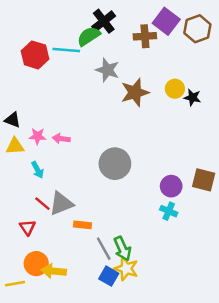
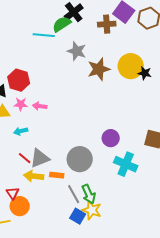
red hexagon: (35, 55) -> (19, 80), moved
yellow circle: (175, 89) -> (131, 66), size x1.6
gray circle: (115, 164) -> (80, 159), moved
cyan arrow: (37, 170) -> (21, 131), turned 104
purple circle: (171, 186) -> (111, 138), moved
cyan cross: (169, 211) -> (126, 164), size x1.6
red triangle: (27, 227) -> (13, 193), moved
yellow arrow: (54, 271) -> (34, 176), moved

